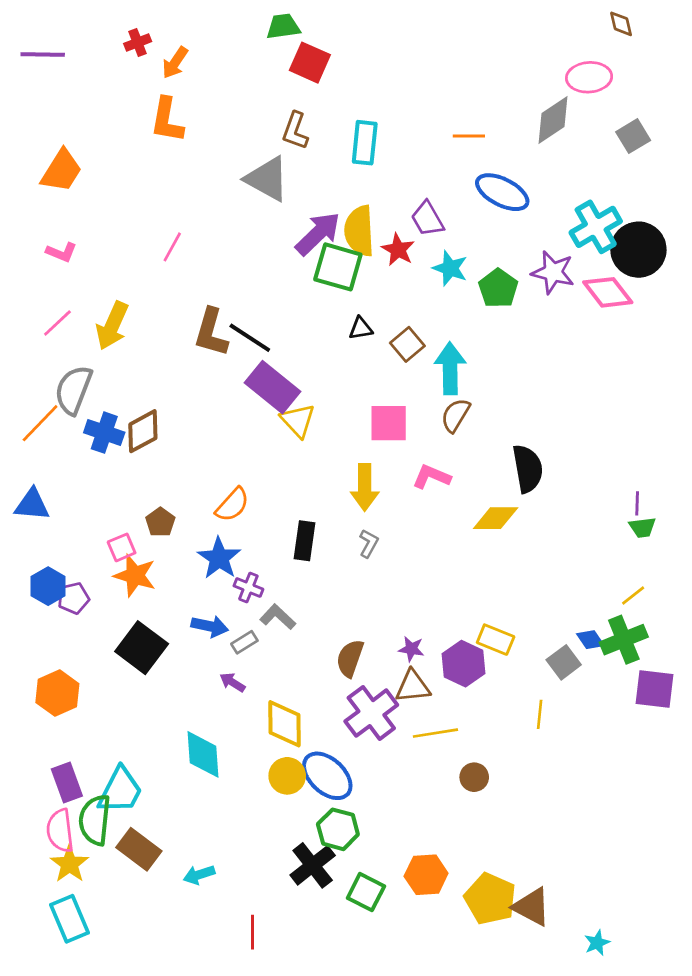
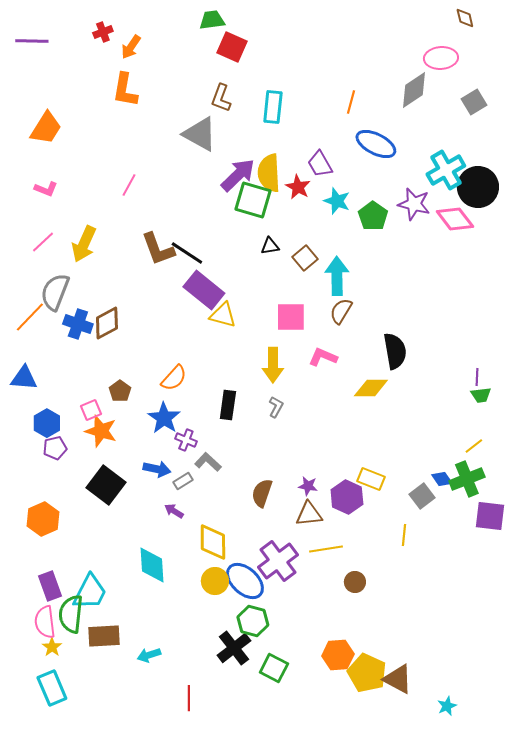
orange line: (469, 136) -> (351, 102), turned -75
brown L-shape: (211, 332) -> (158, 249), turned -36
yellow triangle: (298, 421) -> (223, 315), turned -32
blue hexagon: (48, 586) -> (47, 423), moved
purple cross: (371, 713) -> (278, 561), moved
brown rectangle: (139, 849) -> (104, 636), turned -40
yellow star: (69, 864) -> (52, 647), size x0.7
orange hexagon: (426, 875) -> (338, 655), moved

